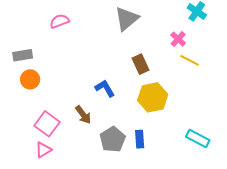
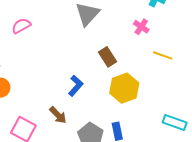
yellow line: (190, 60) -> (163, 55), moved
blue L-shape: (105, 88) -> (76, 86), turned 80

